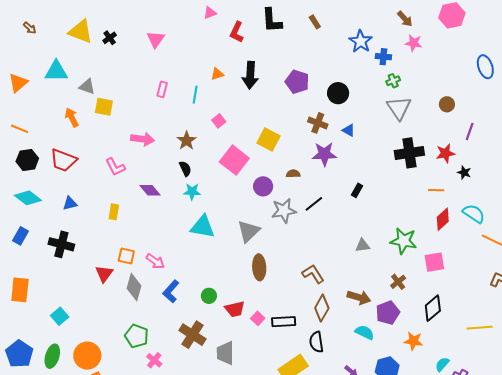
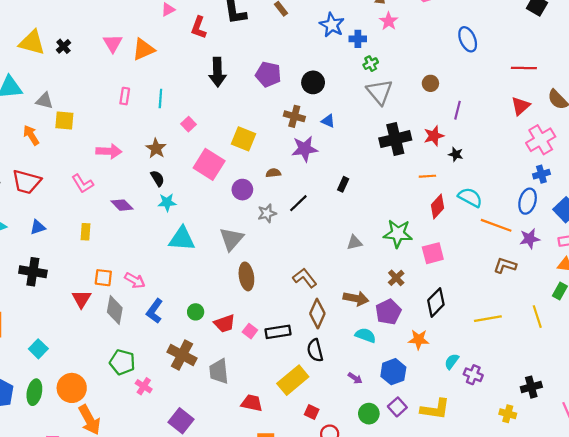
pink star: (414, 43) -> (389, 21), turned 30
orange triangle: (217, 74) -> (143, 49), moved, size x1.6
gray star: (284, 211) -> (267, 213), size x0.7

